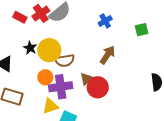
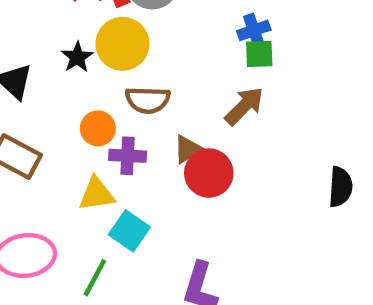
green square: (142, 30) -> (259, 54), moved
yellow circle: (49, 50) -> (122, 44), moved
purple cross: (61, 87) -> (128, 156), size x0.7

